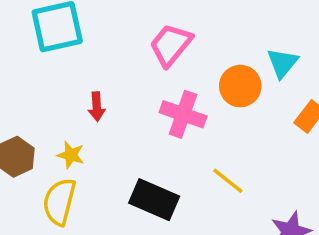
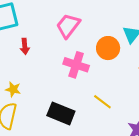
red arrow: (97, 107) -> (25, 46), moved

